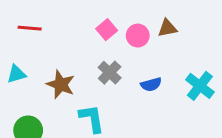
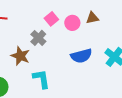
gray cross: (110, 73) -> (38, 38), moved
blue semicircle: (151, 84) -> (81, 56), size x1.5

